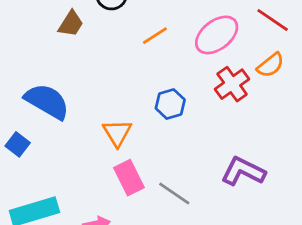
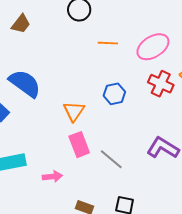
brown trapezoid: (71, 24) -> (21, 24), moved
orange line: (155, 36) -> (108, 43), turned 30
red cross: (232, 84) -> (161, 84), turned -35

